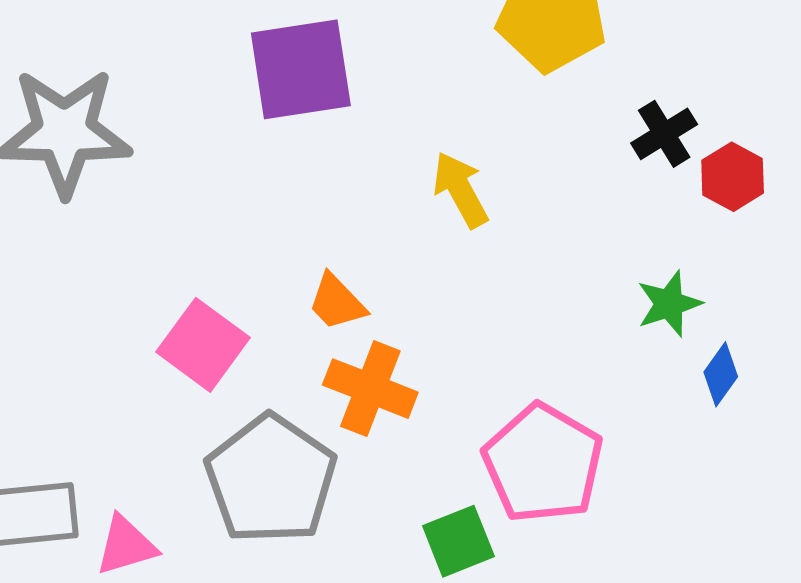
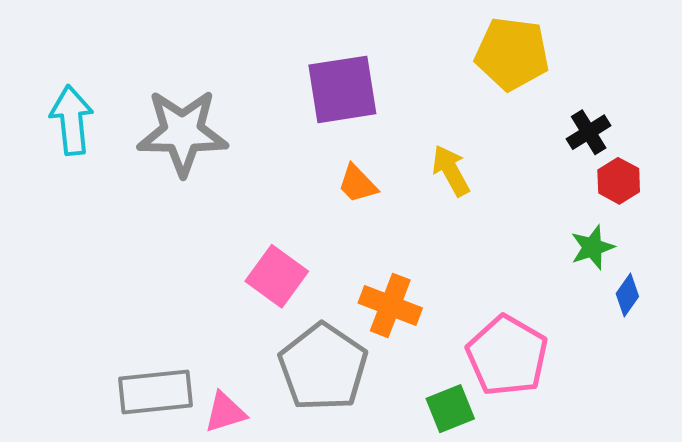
red hexagon: (733, 177) -> (619, 181), moved
orange trapezoid: (337, 302) -> (358, 184), moved

